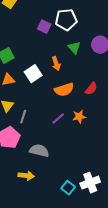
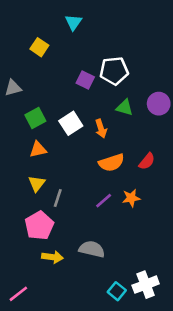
green triangle: (74, 48) -> (125, 108), turned -32
white square: (33, 74) -> (71, 123), moved
gray semicircle: (39, 151) -> (92, 249), moved
yellow arrow: (26, 176) -> (52, 257), moved

